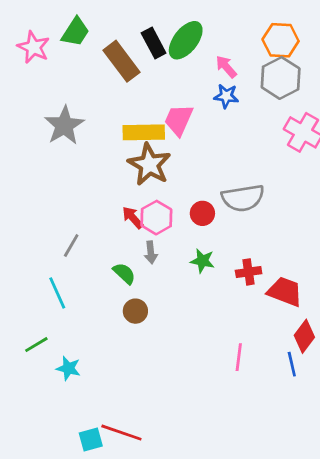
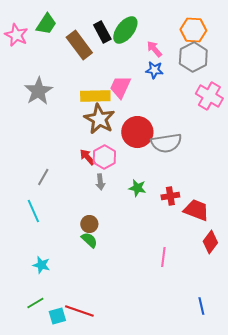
red circle: (202, 213) -> (137, 132), moved, size x1.8
green semicircle: (124, 273) -> (89, 240), moved
green line: (36, 345) -> (35, 303), moved
blue line: (292, 364) -> (201, 306), moved

